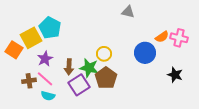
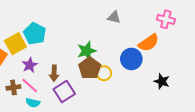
orange semicircle: (162, 37) -> (149, 43), size x1.5
pink cross: (179, 38) -> (166, 19), moved
yellow circle: (104, 54) -> (104, 73), moved
green star: (89, 68) -> (87, 51), moved, turned -30
brown pentagon: (106, 78) -> (90, 68), moved

